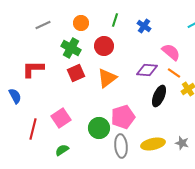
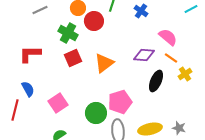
red circle: (104, 46) -> (94, 21), moved
blue semicircle: (15, 96) -> (28, 89), moved
red line: (33, 129) -> (15, 110), moved

